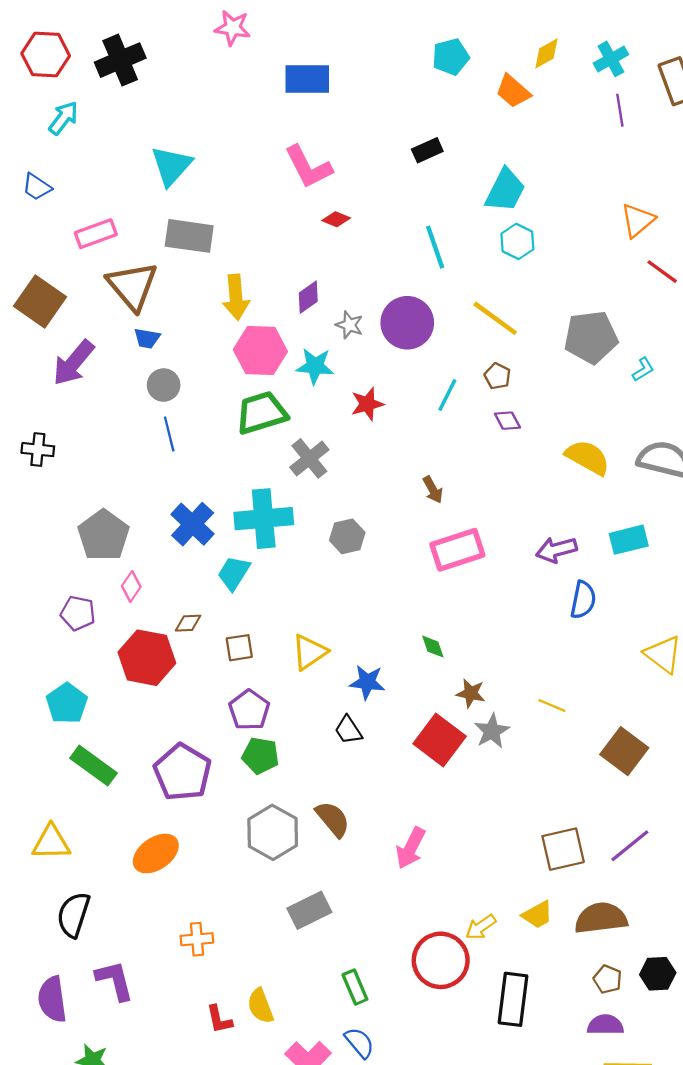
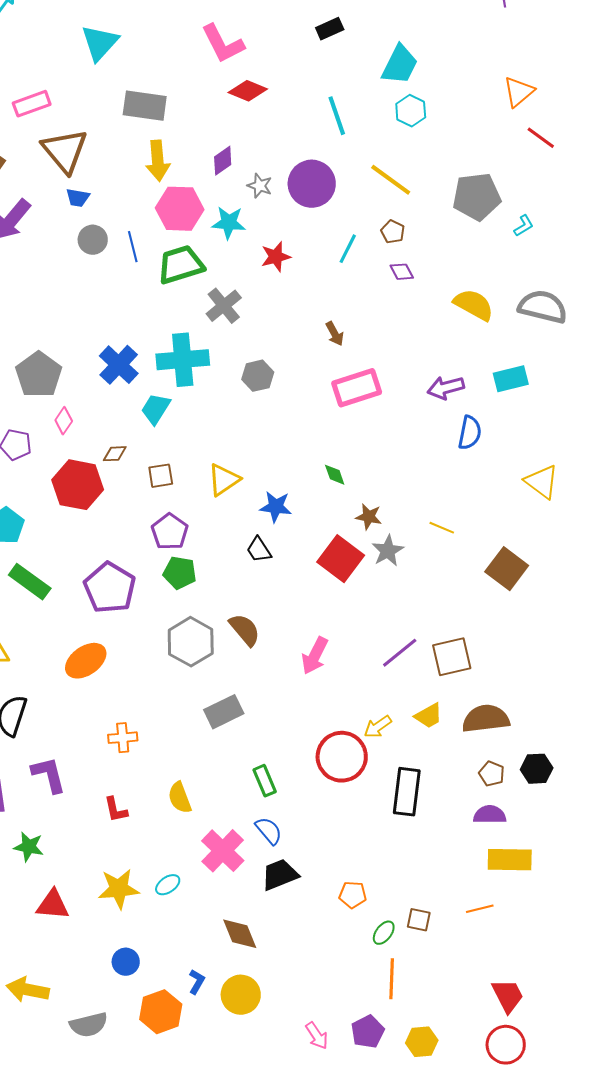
red diamond: (336, 219) -> (248, 91), size x1.5
gray rectangle: (189, 236) -> (145, 106), moved
blue line: (169, 434) -> (133, 247), moved
purple line: (630, 846) -> (400, 653), moved
red L-shape: (219, 1019) -> (116, 810), moved

